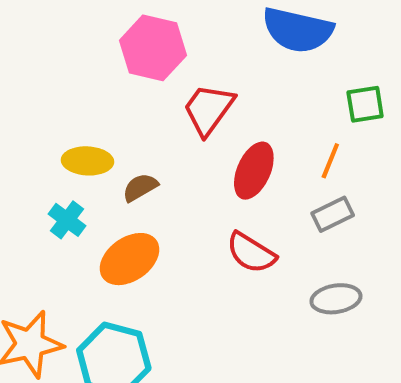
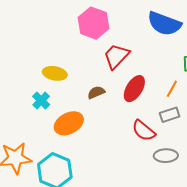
brown semicircle: (140, 187) -> (96, 92), moved
red semicircle: (251, 253) -> (144, 131), moved

